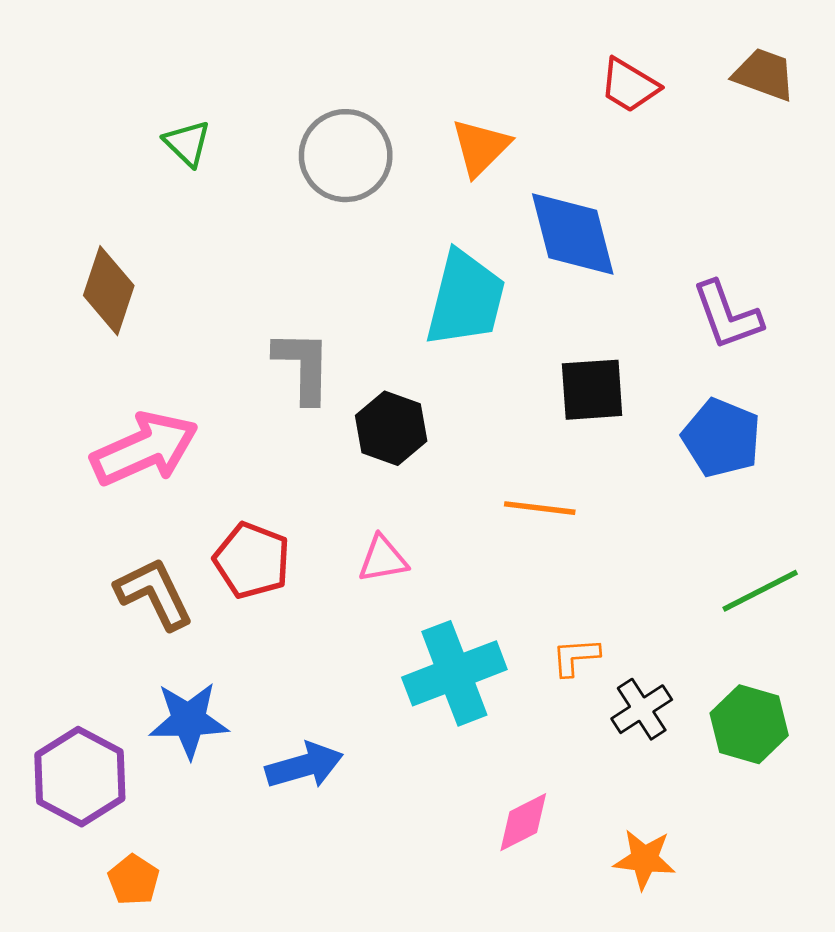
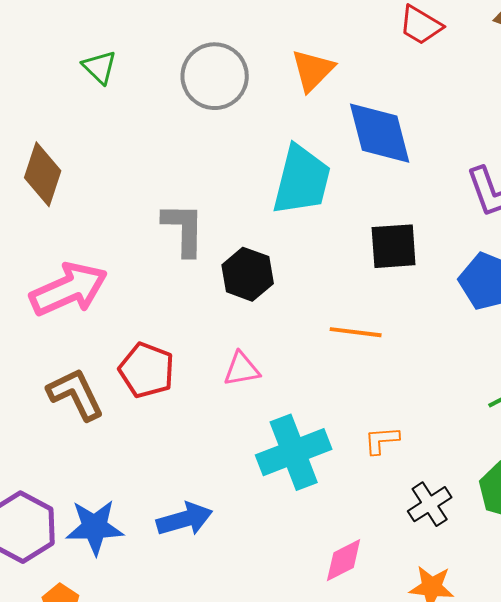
black cross: (642, 709) -> (430, 504), moved
blue star: (189, 720) -> (95, 527), moved

